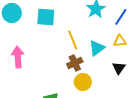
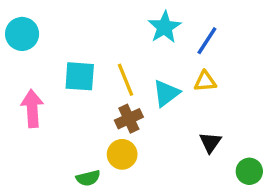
cyan square: (46, 17) -> (80, 76), moved
black triangle: (119, 68) -> (210, 142), moved
yellow circle: (83, 82) -> (122, 154), moved

